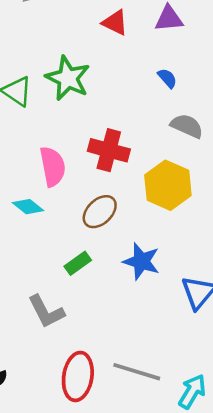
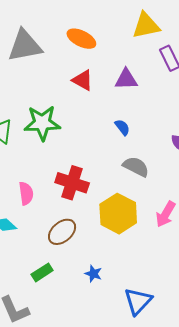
green star: (68, 78) -> (42, 123), turned -30
pink semicircle: (53, 166) -> (26, 193), size x0.7
blue star: (141, 261) -> (93, 274), size x0.6

